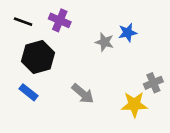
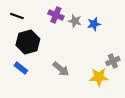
purple cross: (60, 20) -> (56, 15), moved
gray star: (105, 42) -> (75, 21), moved

